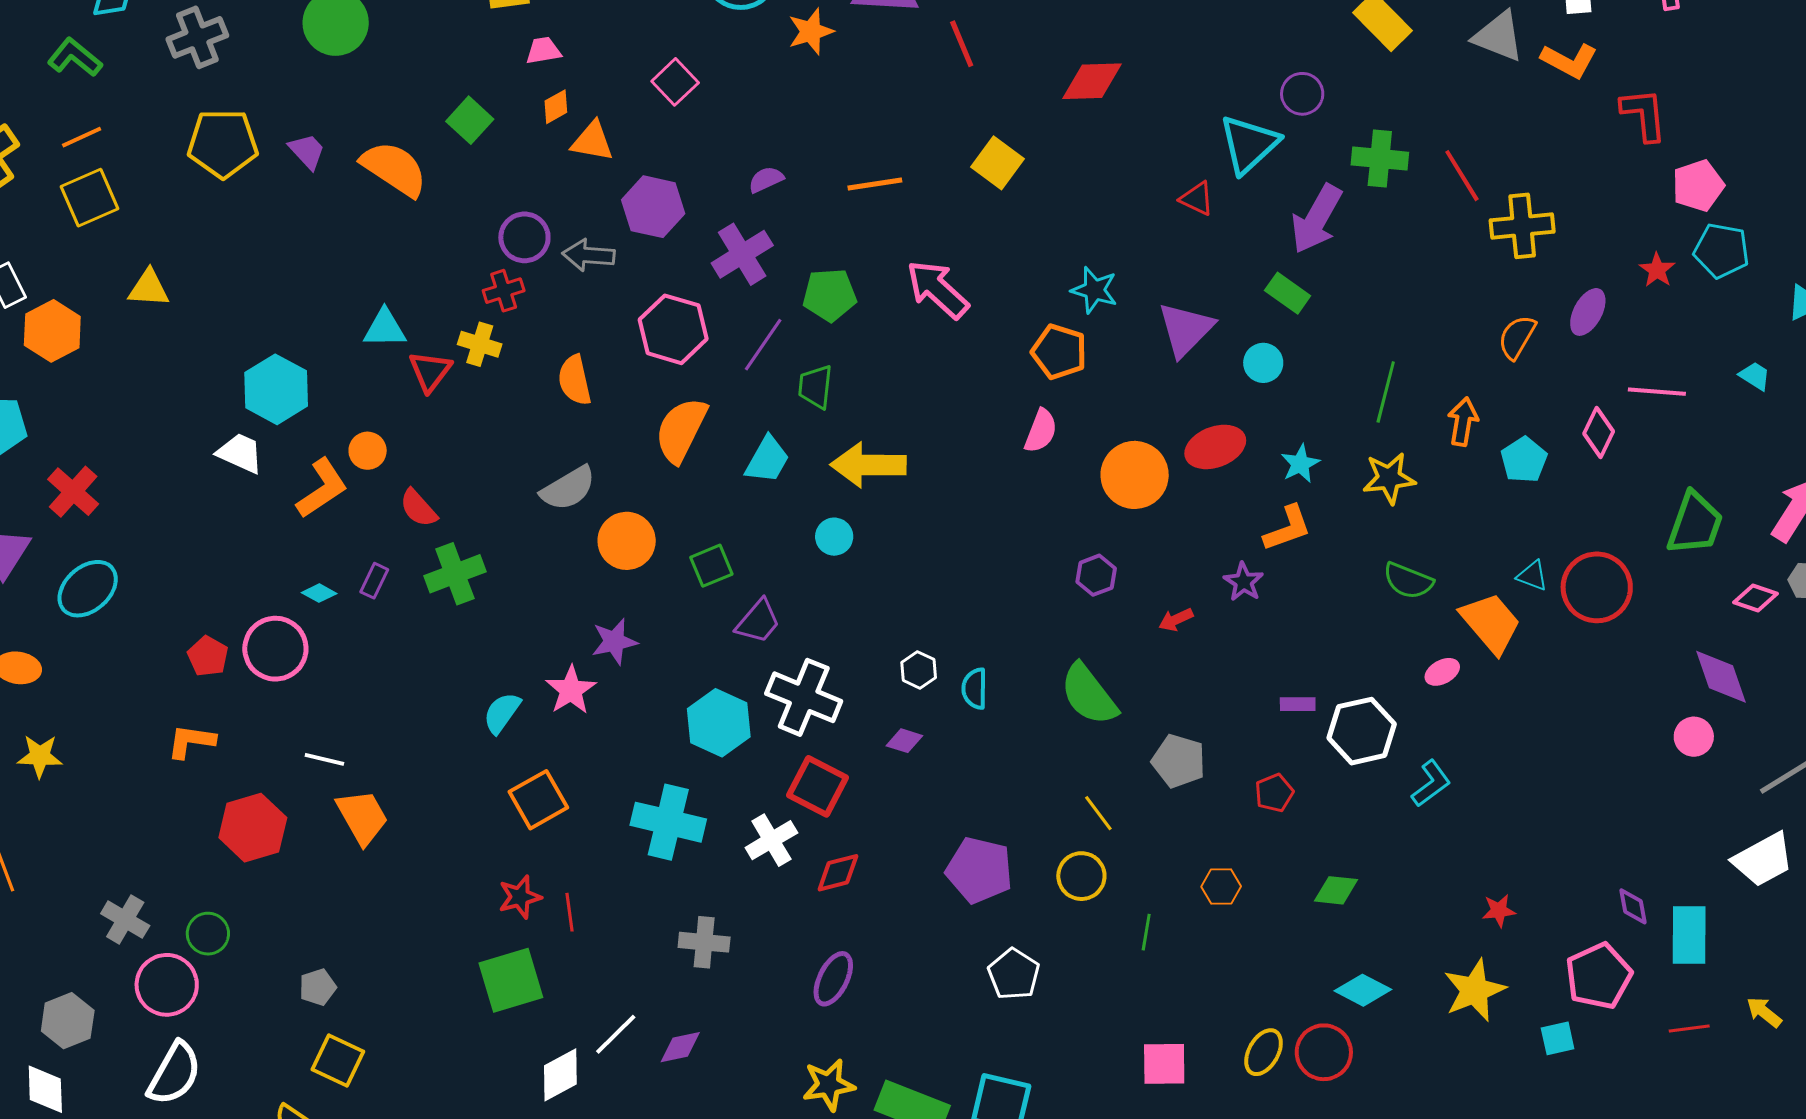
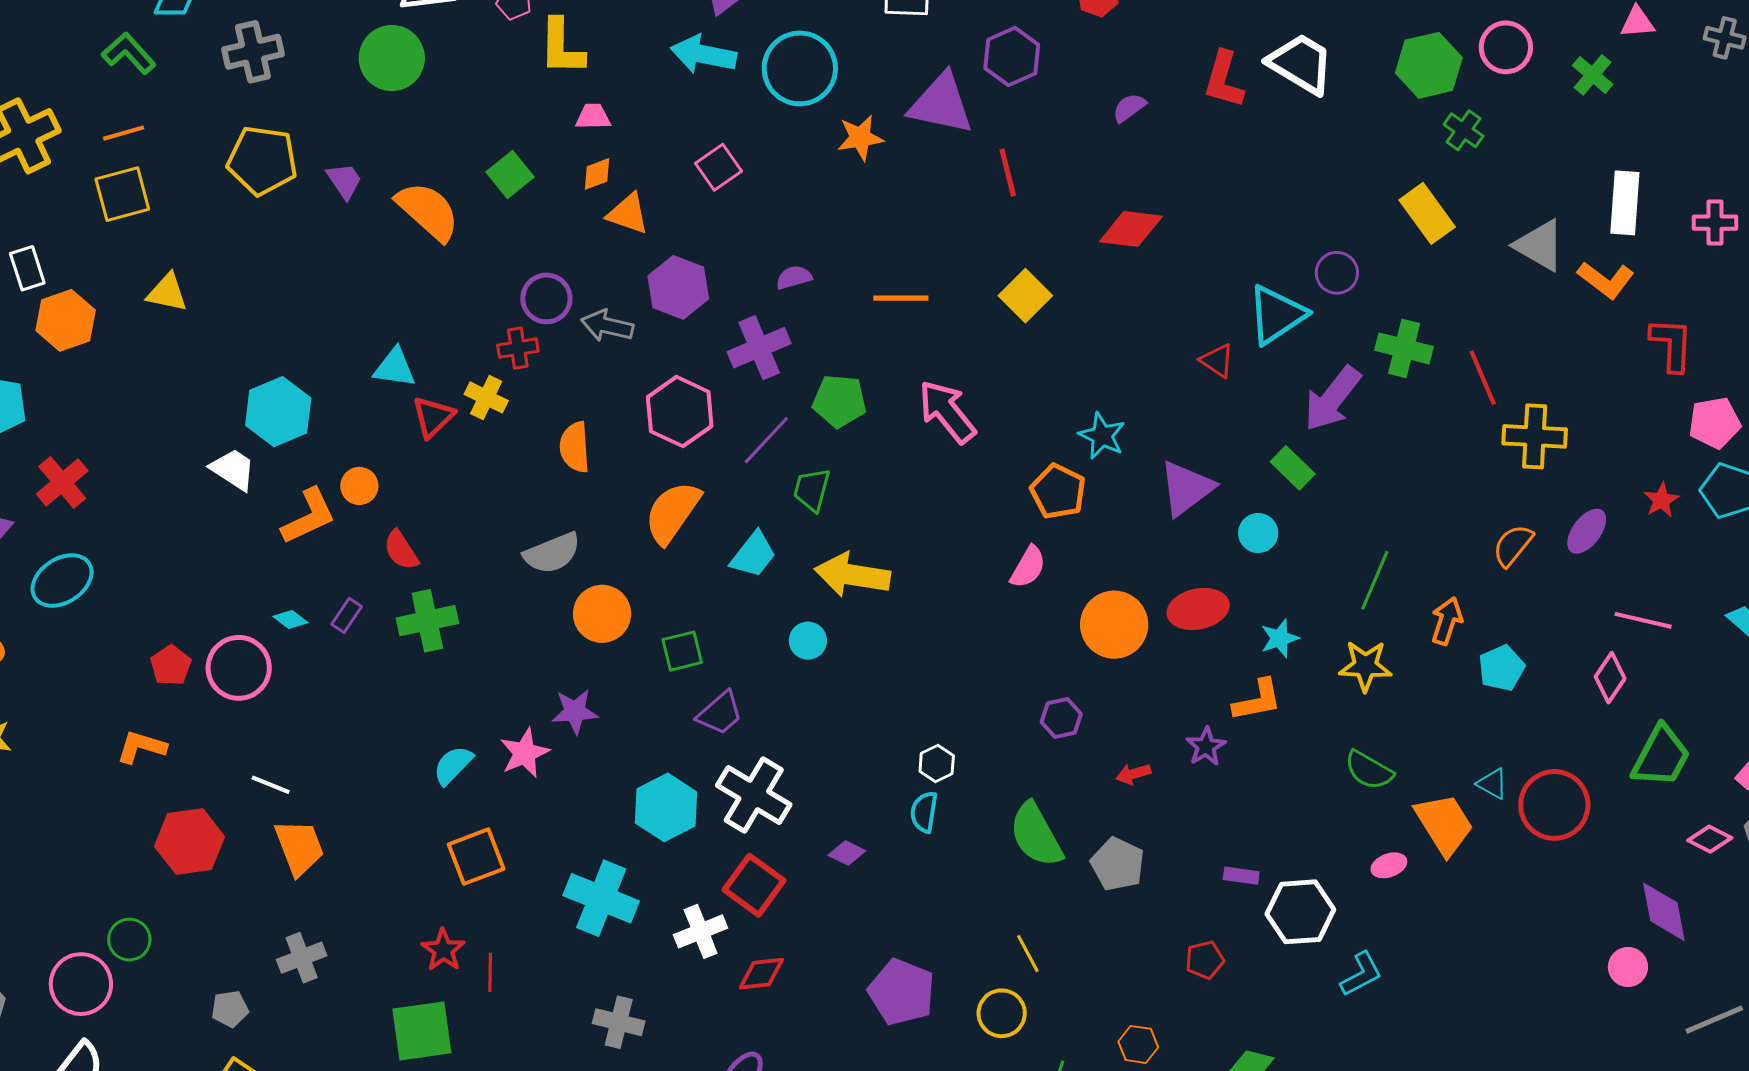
pink diamond: (1599, 432) -> (1610, 678), moved
white hexagon: (919, 670) -> (937, 764), moved
gray pentagon: (1179, 761) -> (1118, 864), moved
red star: (520, 897) -> (443, 950), turned -30
gray cross: (125, 920) -> (302, 958), moved, turned 30

